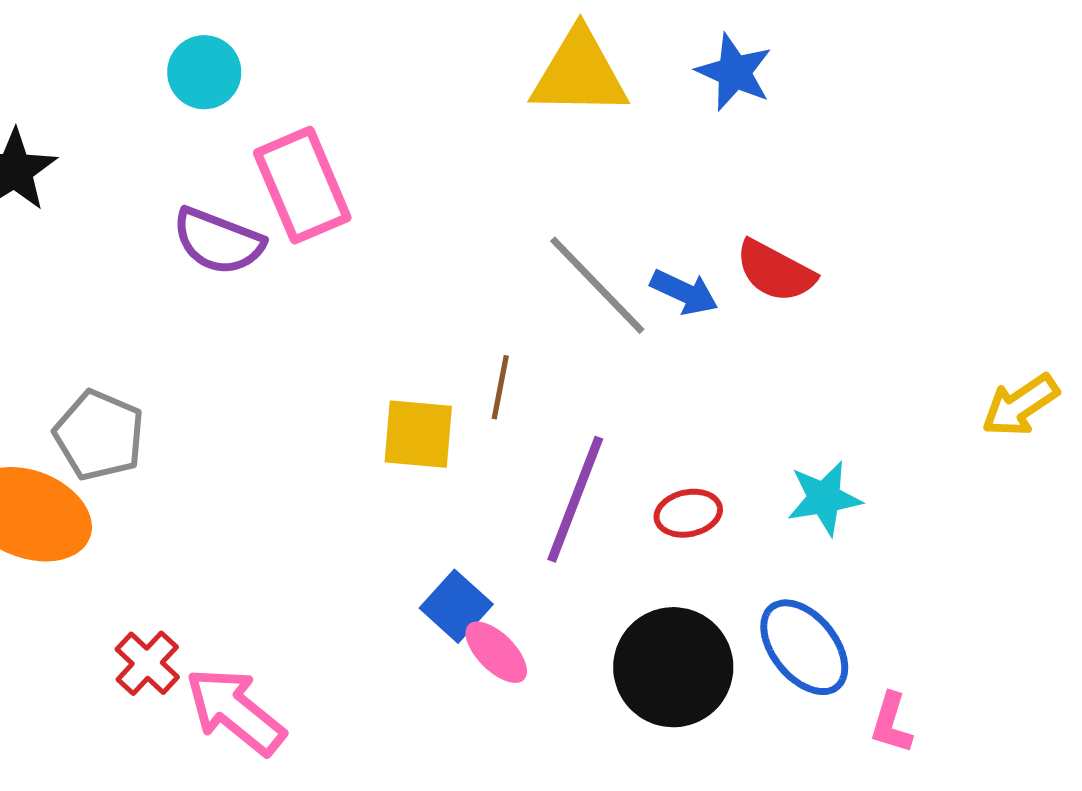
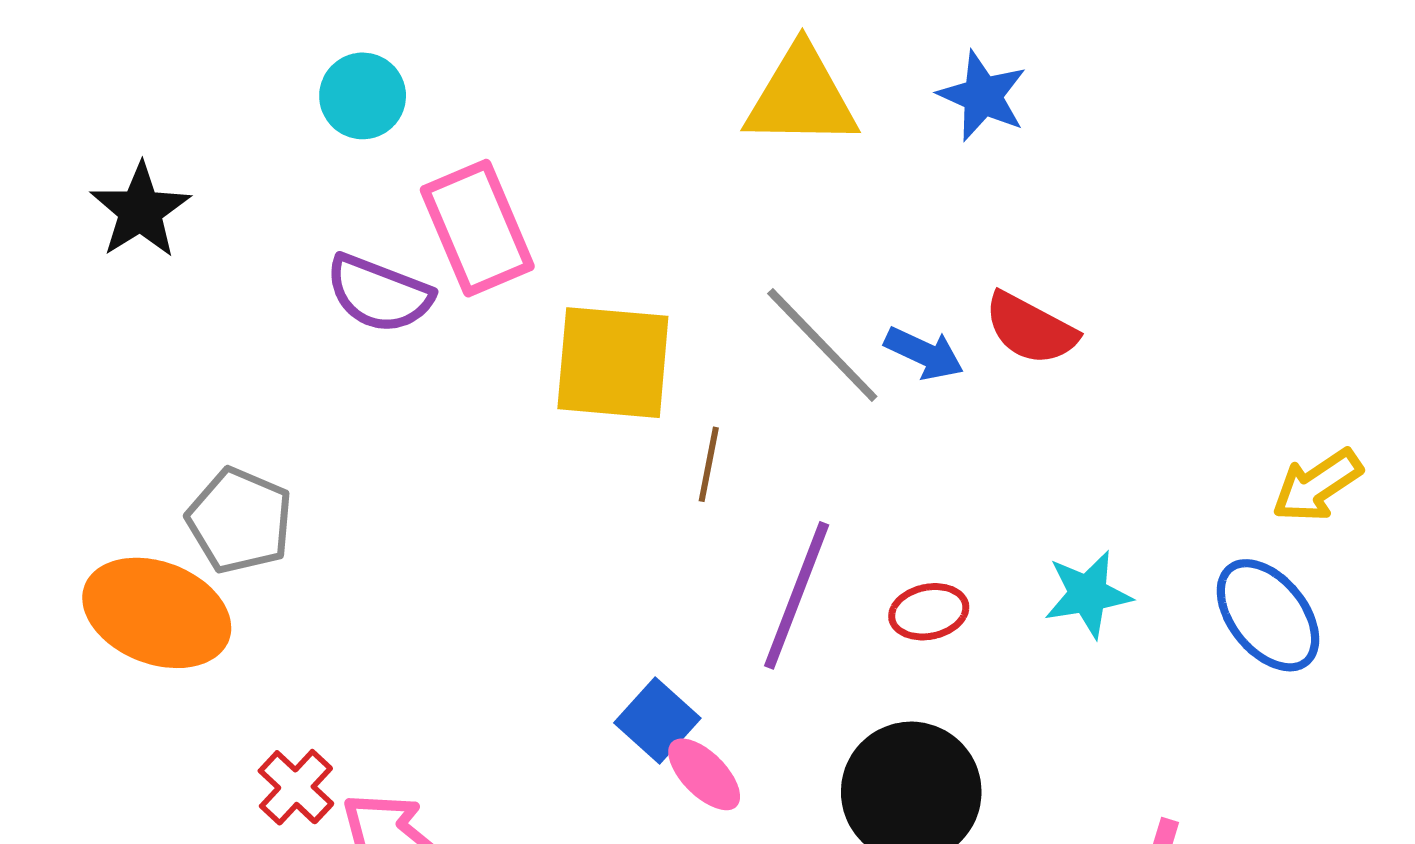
yellow square: (418, 434) -> (613, 363), moved, size x1.4
blue ellipse: (804, 647) -> (1268, 615), moved

